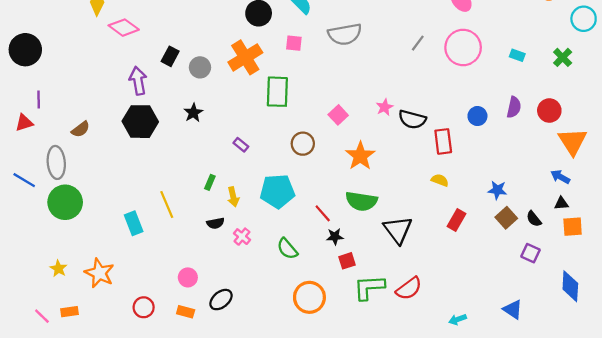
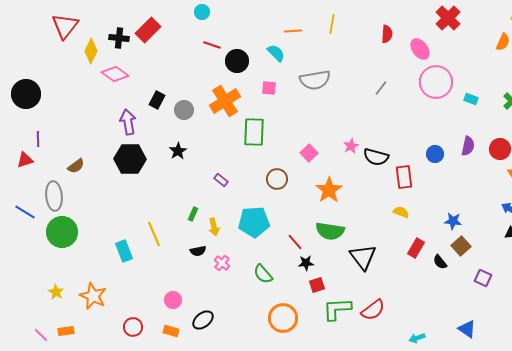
pink circle: (463, 47) -> (436, 82), moved
black semicircle: (534, 219) -> (440, 262), moved

